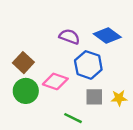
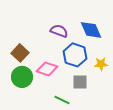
blue diamond: (107, 35) -> (91, 30), turned 30
yellow star: (119, 98) -> (101, 64), moved

